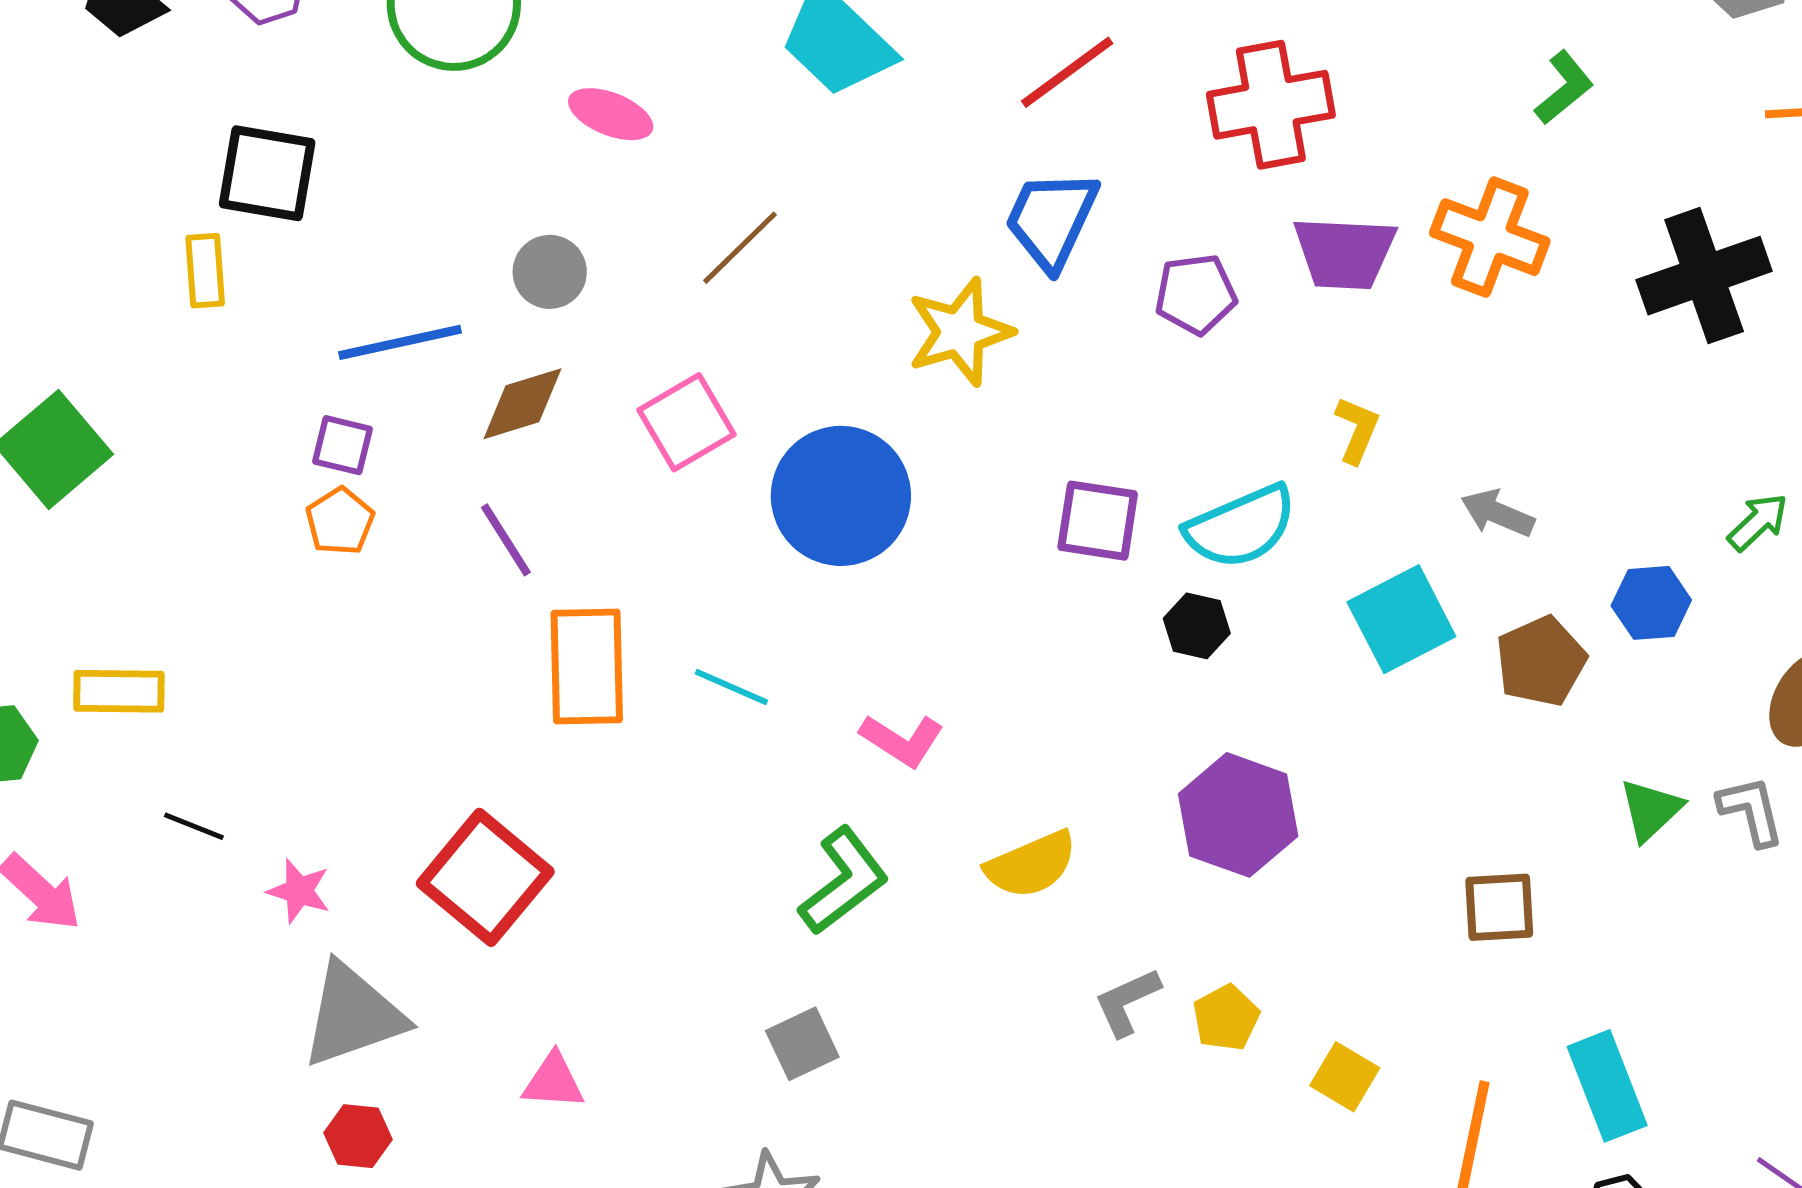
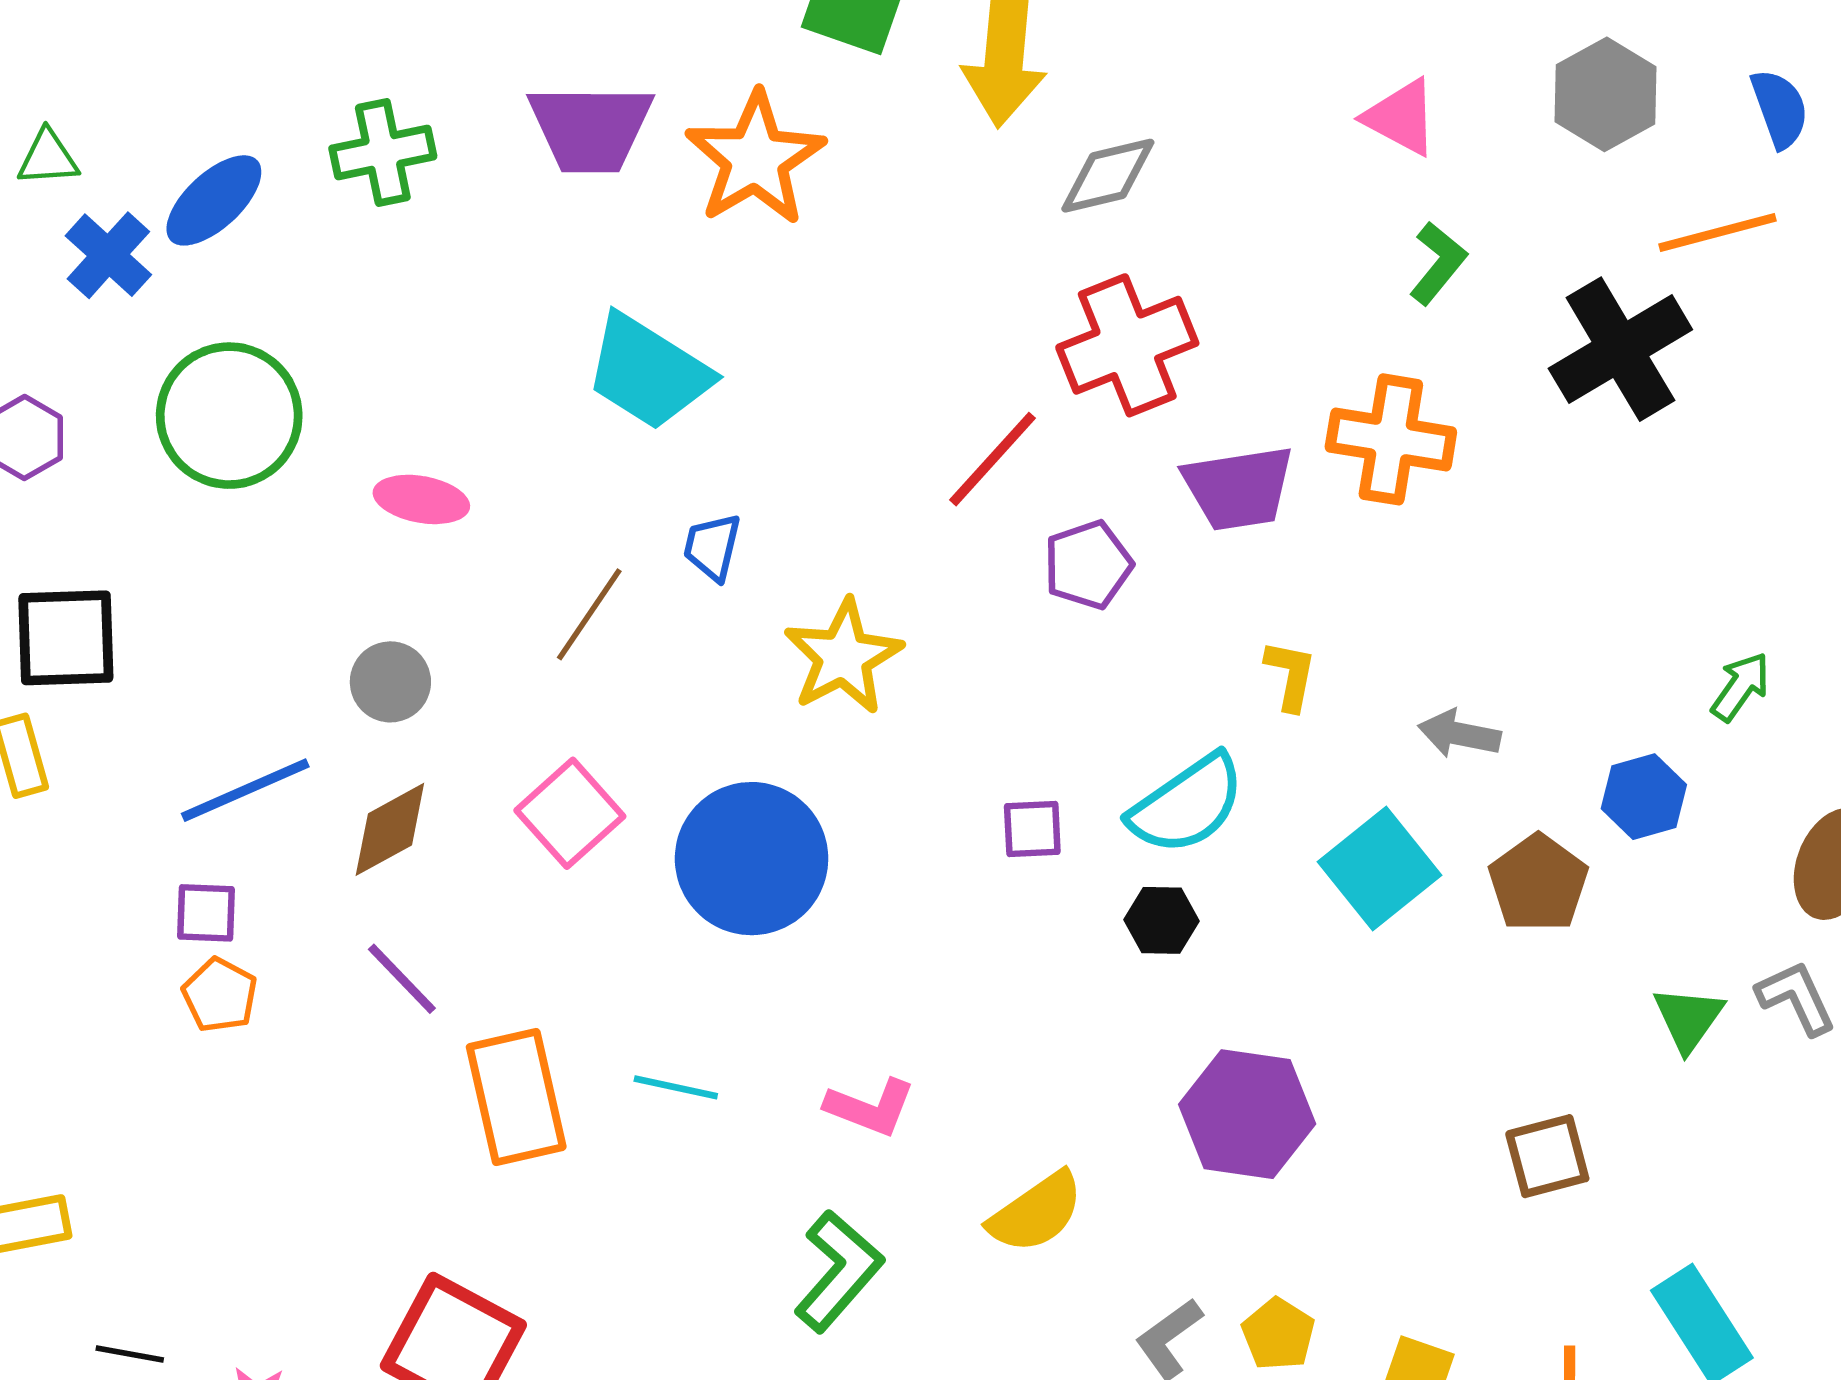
red line: (1067, 72) -> (993, 459), moved
blue trapezoid: (1051, 219) -> (712, 547), moved, size x0.6
black cross: (1704, 276) -> (1620, 349), moved
purple square: (1098, 521) -> (1032, 829), size x0.7

